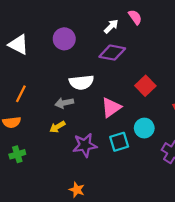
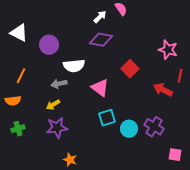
purple circle: (64, 39) -> (49, 45), moved
pink triangle: (111, 107) -> (100, 88), turned -48
cyan circle: (144, 128) -> (129, 129), moved
purple star: (85, 145) -> (57, 128), moved

